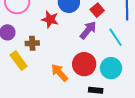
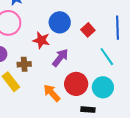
purple arrow: (88, 30) -> (60, 58), moved

